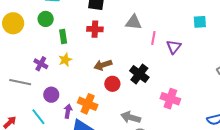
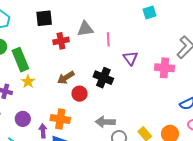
red cross: (95, 29) -> (61, 41), moved
green rectangle: (63, 36) -> (20, 60), size x1.6
purple triangle: (174, 47) -> (131, 58), moved
pink cross: (170, 99) -> (164, 68), moved

